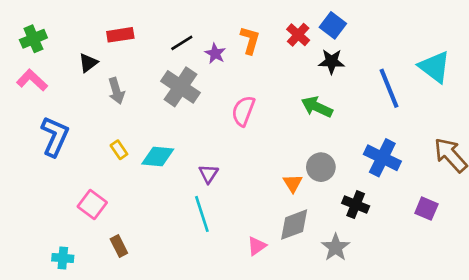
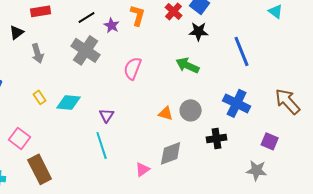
cyan triangle: (434, 67) -> (276, 11), moved, size x0.6
orange triangle: (293, 183) -> (166, 113), moved, turned -42
black cross: (356, 205) -> (217, 138), turned -30
brown rectangle: (119, 246) -> (40, 169), size x1.8
gray star: (336, 247) -> (257, 170), moved, turned -30

